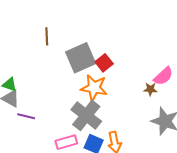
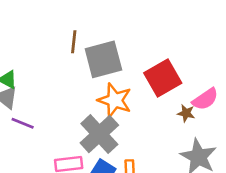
brown line: (47, 36) -> (74, 42), moved
red square: (104, 63) -> (163, 78), moved, size x1.6

